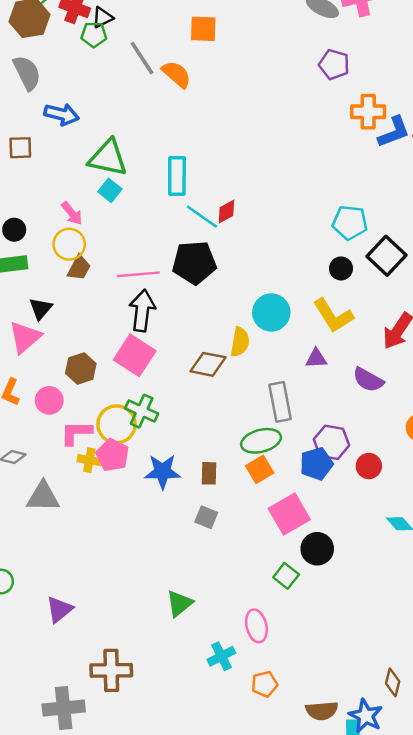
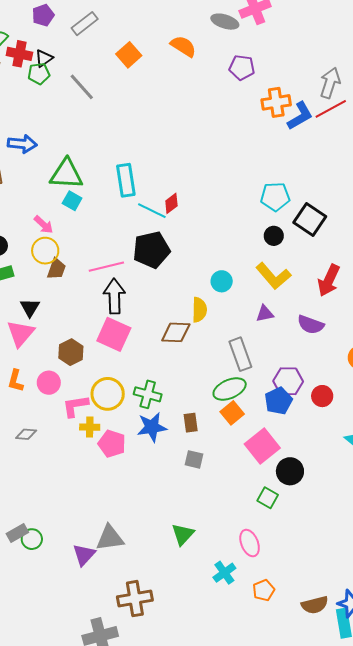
orange square: (203, 29) -> (129, 55), turned -35
orange semicircle: (176, 74) -> (183, 46), moved
cyan circle: (271, 312) -> (222, 281), size x0.7
green cross: (142, 411) -> (148, 394), moved
pink pentagon: (113, 455) -> (112, 444), moved
gray triangle: (43, 497) -> (110, 538), moved

